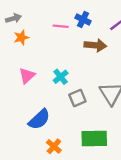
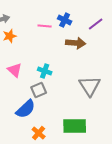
pink triangle: (27, 76) -> (15, 70), turned -35
cyan cross: (61, 77) -> (45, 71), turned -32
gray square: (77, 98) -> (39, 90), moved

